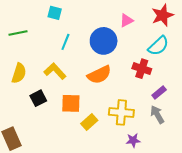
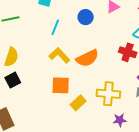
blue circle: (104, 41) -> (86, 17), moved, size x0.6
yellow L-shape: (55, 71) -> (59, 55), moved
black square: (38, 98) -> (13, 80), moved

